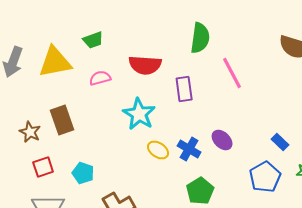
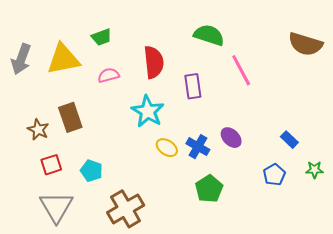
green semicircle: (200, 38) -> (209, 35), turned -80
red semicircle: (145, 65) -> (154, 62), turned -100
blue pentagon: (265, 177) -> (274, 175), size x0.7

